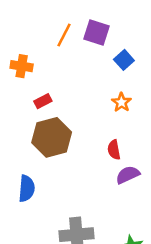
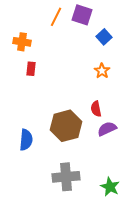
red rectangle: (43, 101) -> (31, 69), moved, turned -56
brown hexagon: (52, 137) -> (66, 126), moved

